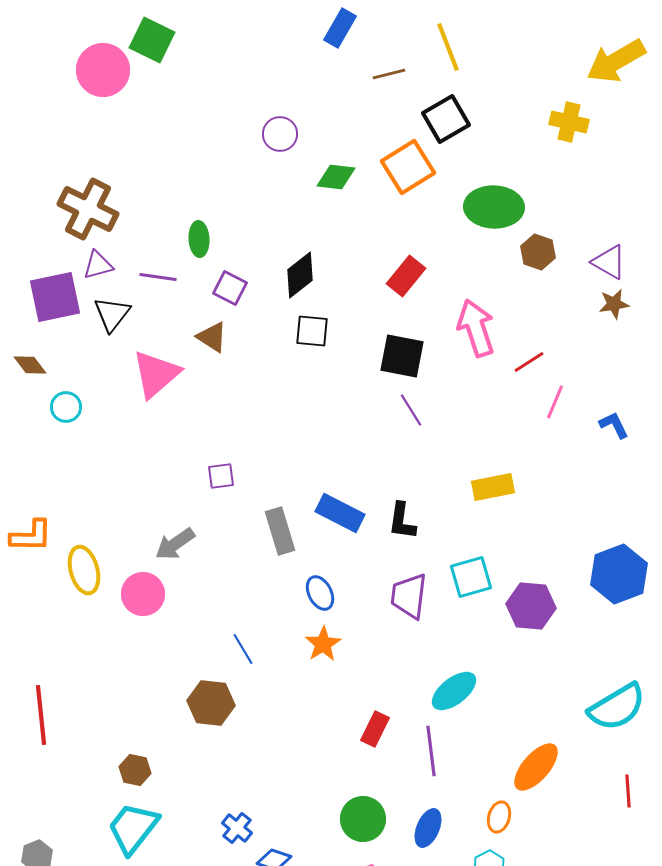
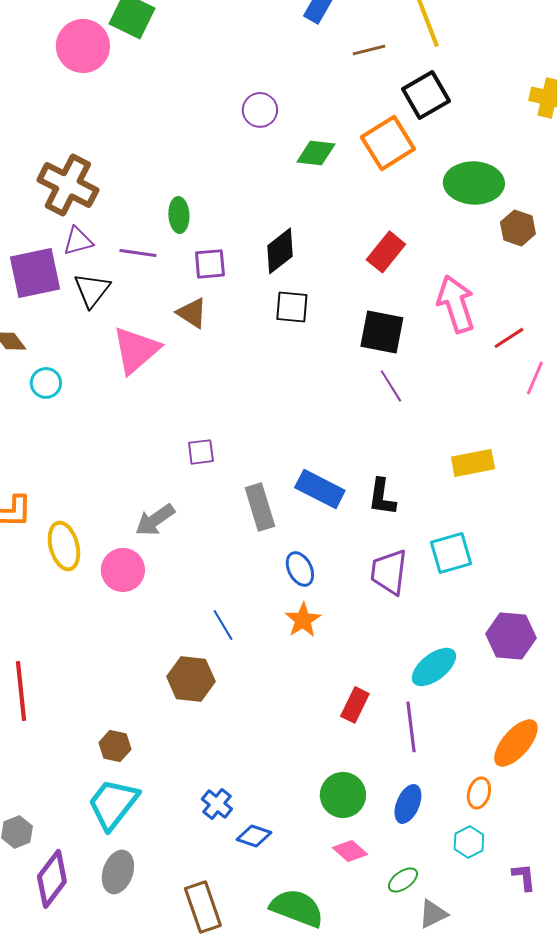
purple square: (230, 288) -> (210, 264), turned -32
purple hexagon: (531, 606) -> (511, 636), moved

